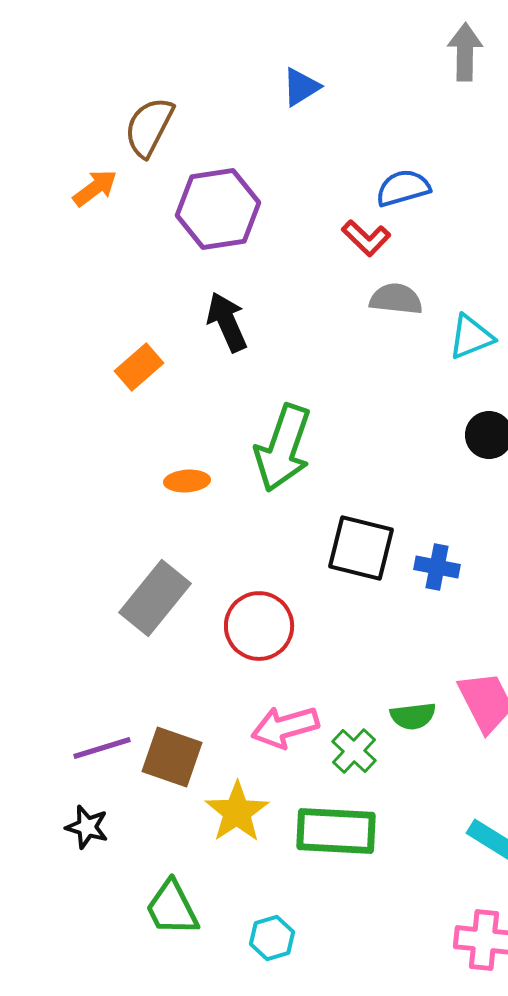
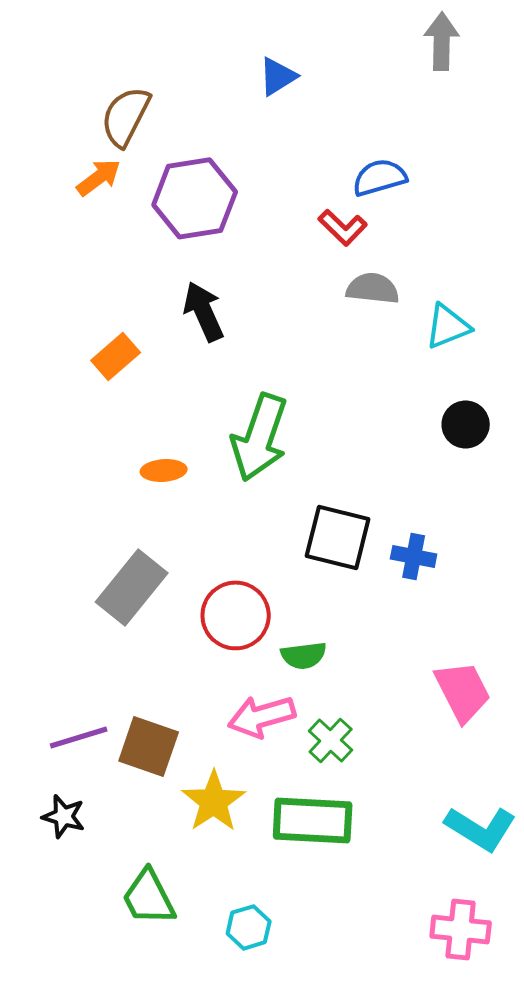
orange arrow: (95, 188) -> (99, 177), moved
green semicircle: (413, 716) -> (304, 655), moved

